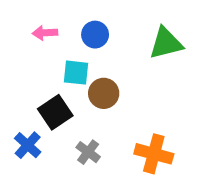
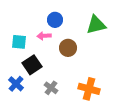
pink arrow: (45, 33) -> (44, 36), moved
cyan square: (76, 73) -> (19, 42), moved
brown circle: (104, 93) -> (68, 48), moved

